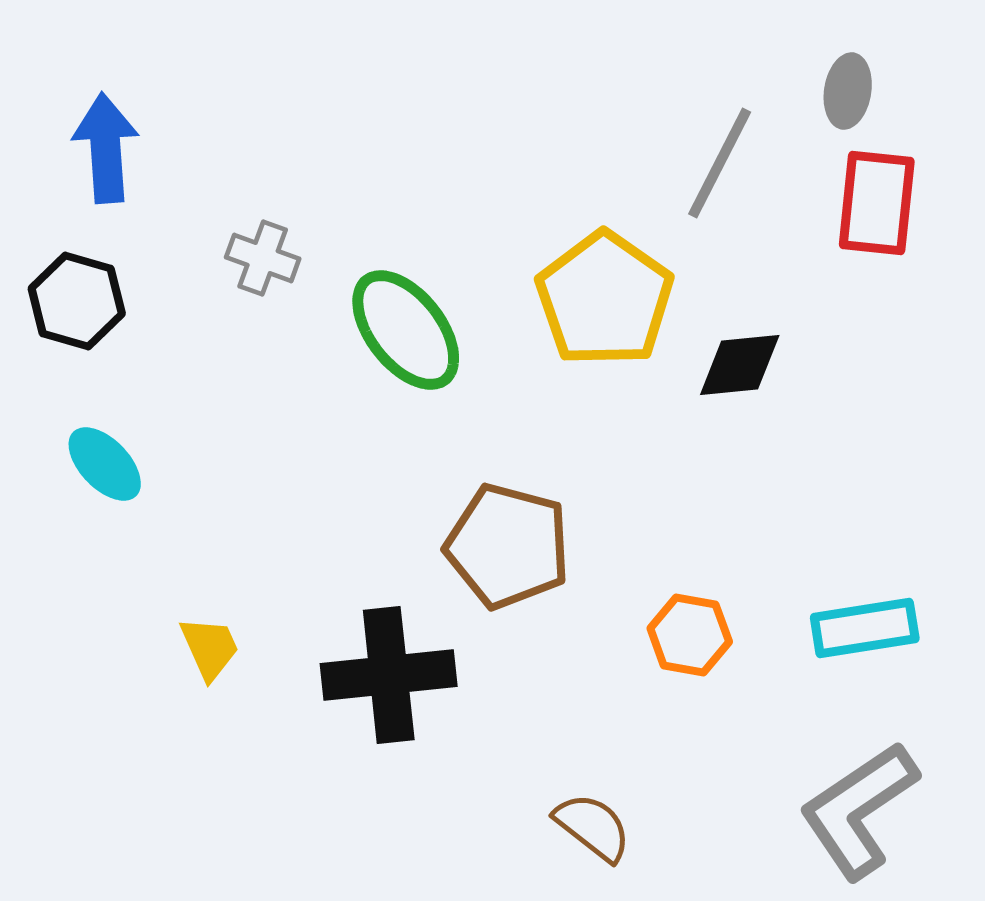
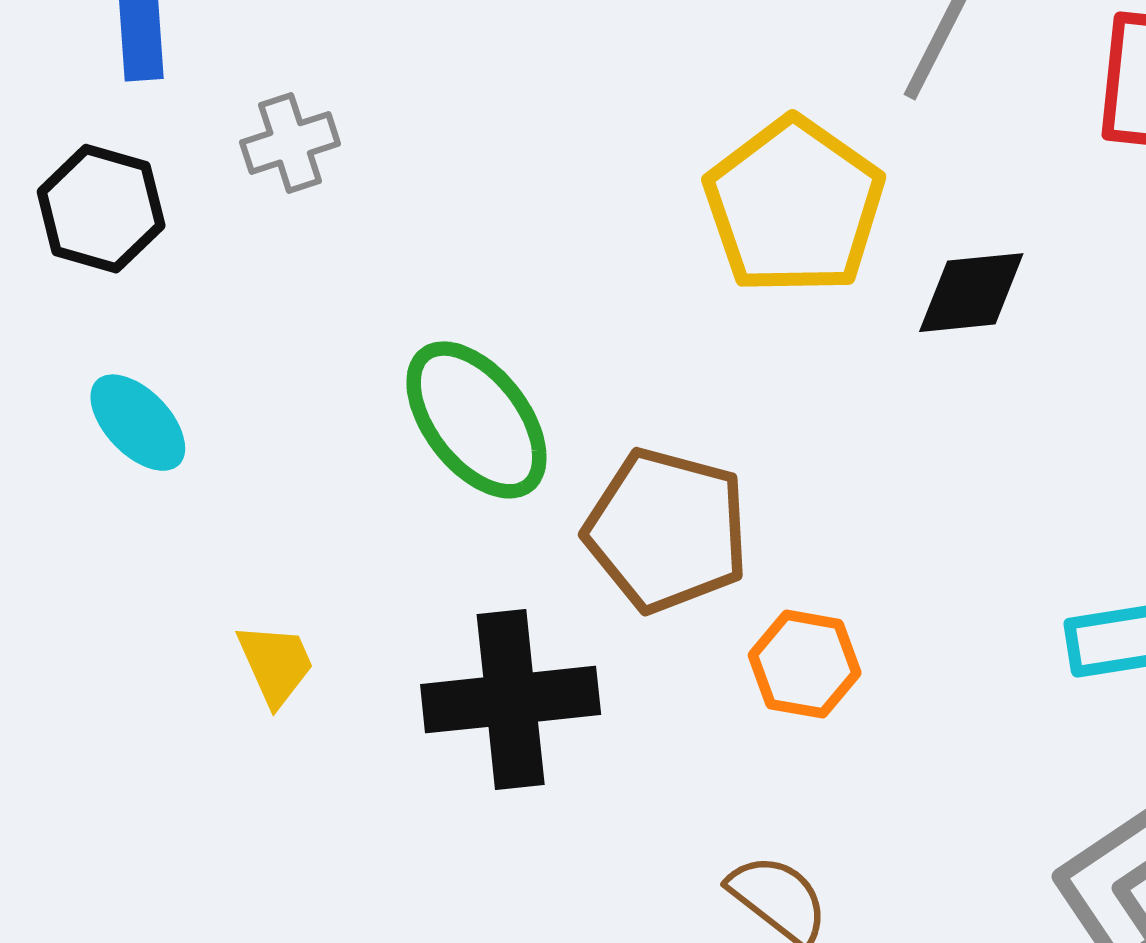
gray cross: (263, 258) -> (290, 143), moved, turned -38
green ellipse: (406, 330) -> (476, 420), moved
orange hexagon: (690, 635) -> (805, 664), moved

